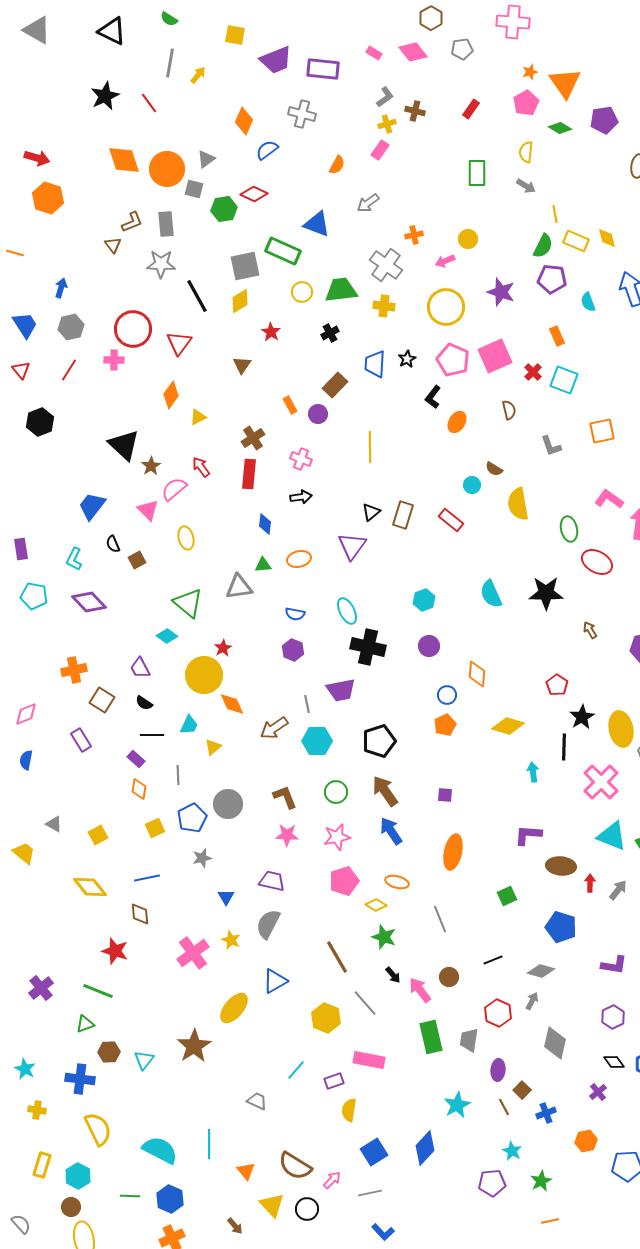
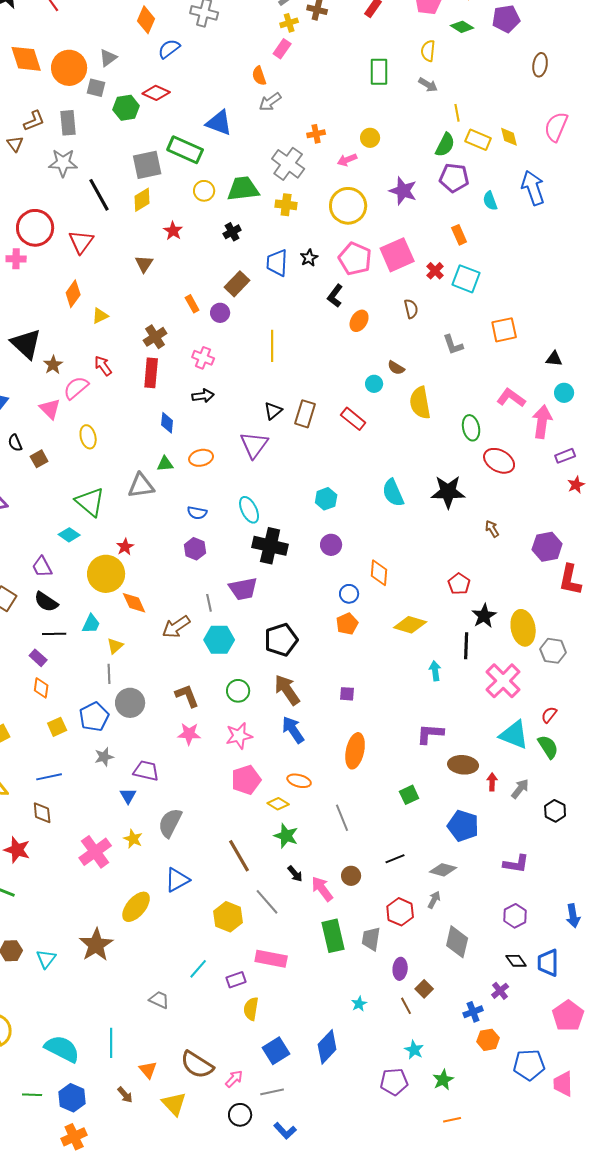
orange semicircle: (337, 165) -> (259, 76), moved, turned 132
black semicircle: (144, 703) -> (46, 602), size x1.4
gray line: (178, 775) -> (109, 674), moved
purple trapezoid: (272, 881) -> (146, 771), moved
cyan star: (457, 1105) -> (359, 1004), size x0.6
blue cross: (546, 1113) -> (473, 1012), moved
black circle: (307, 1209) -> (240, 1115), moved
brown arrow: (235, 1226) -> (125, 1095), moved

